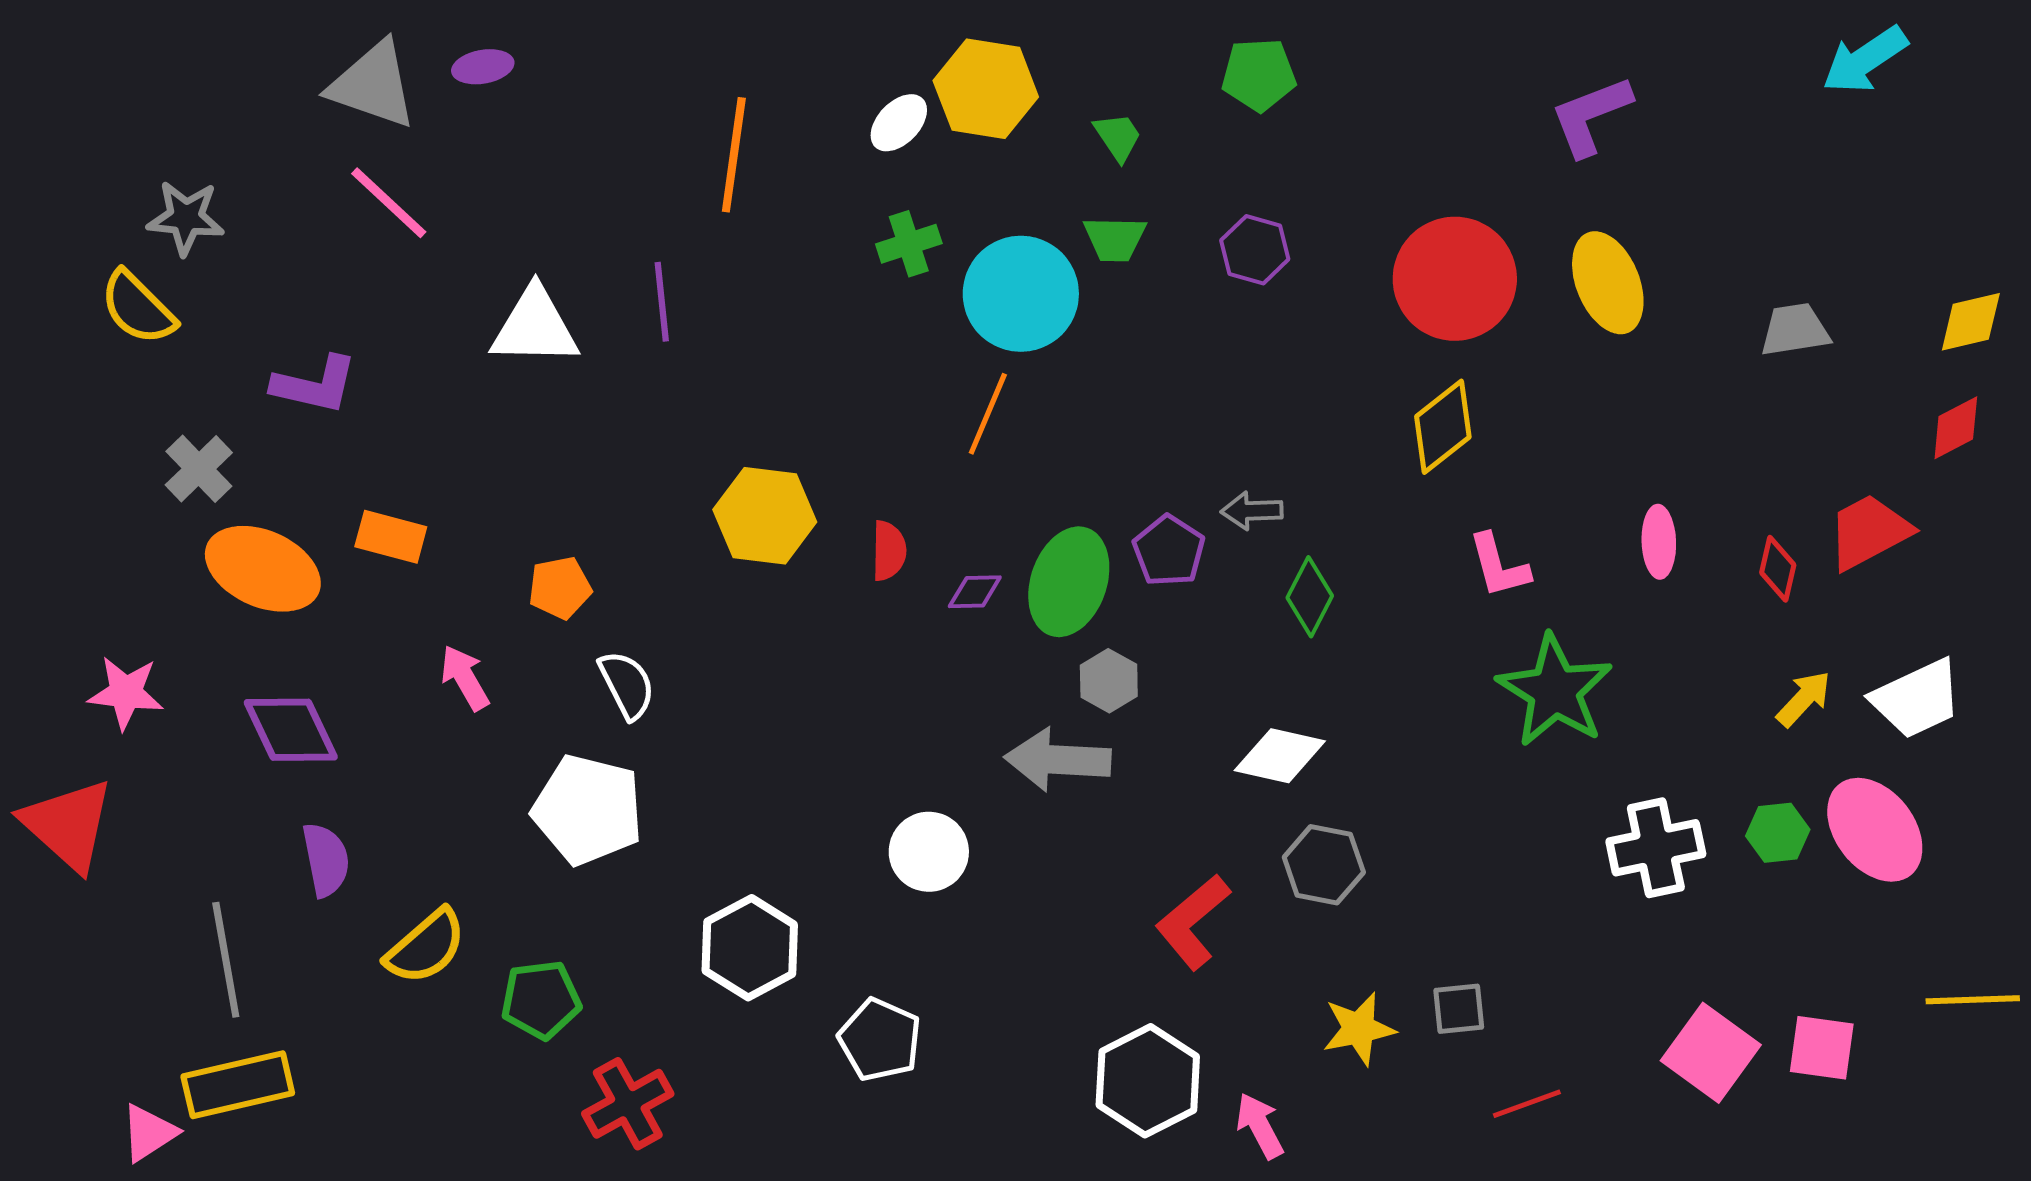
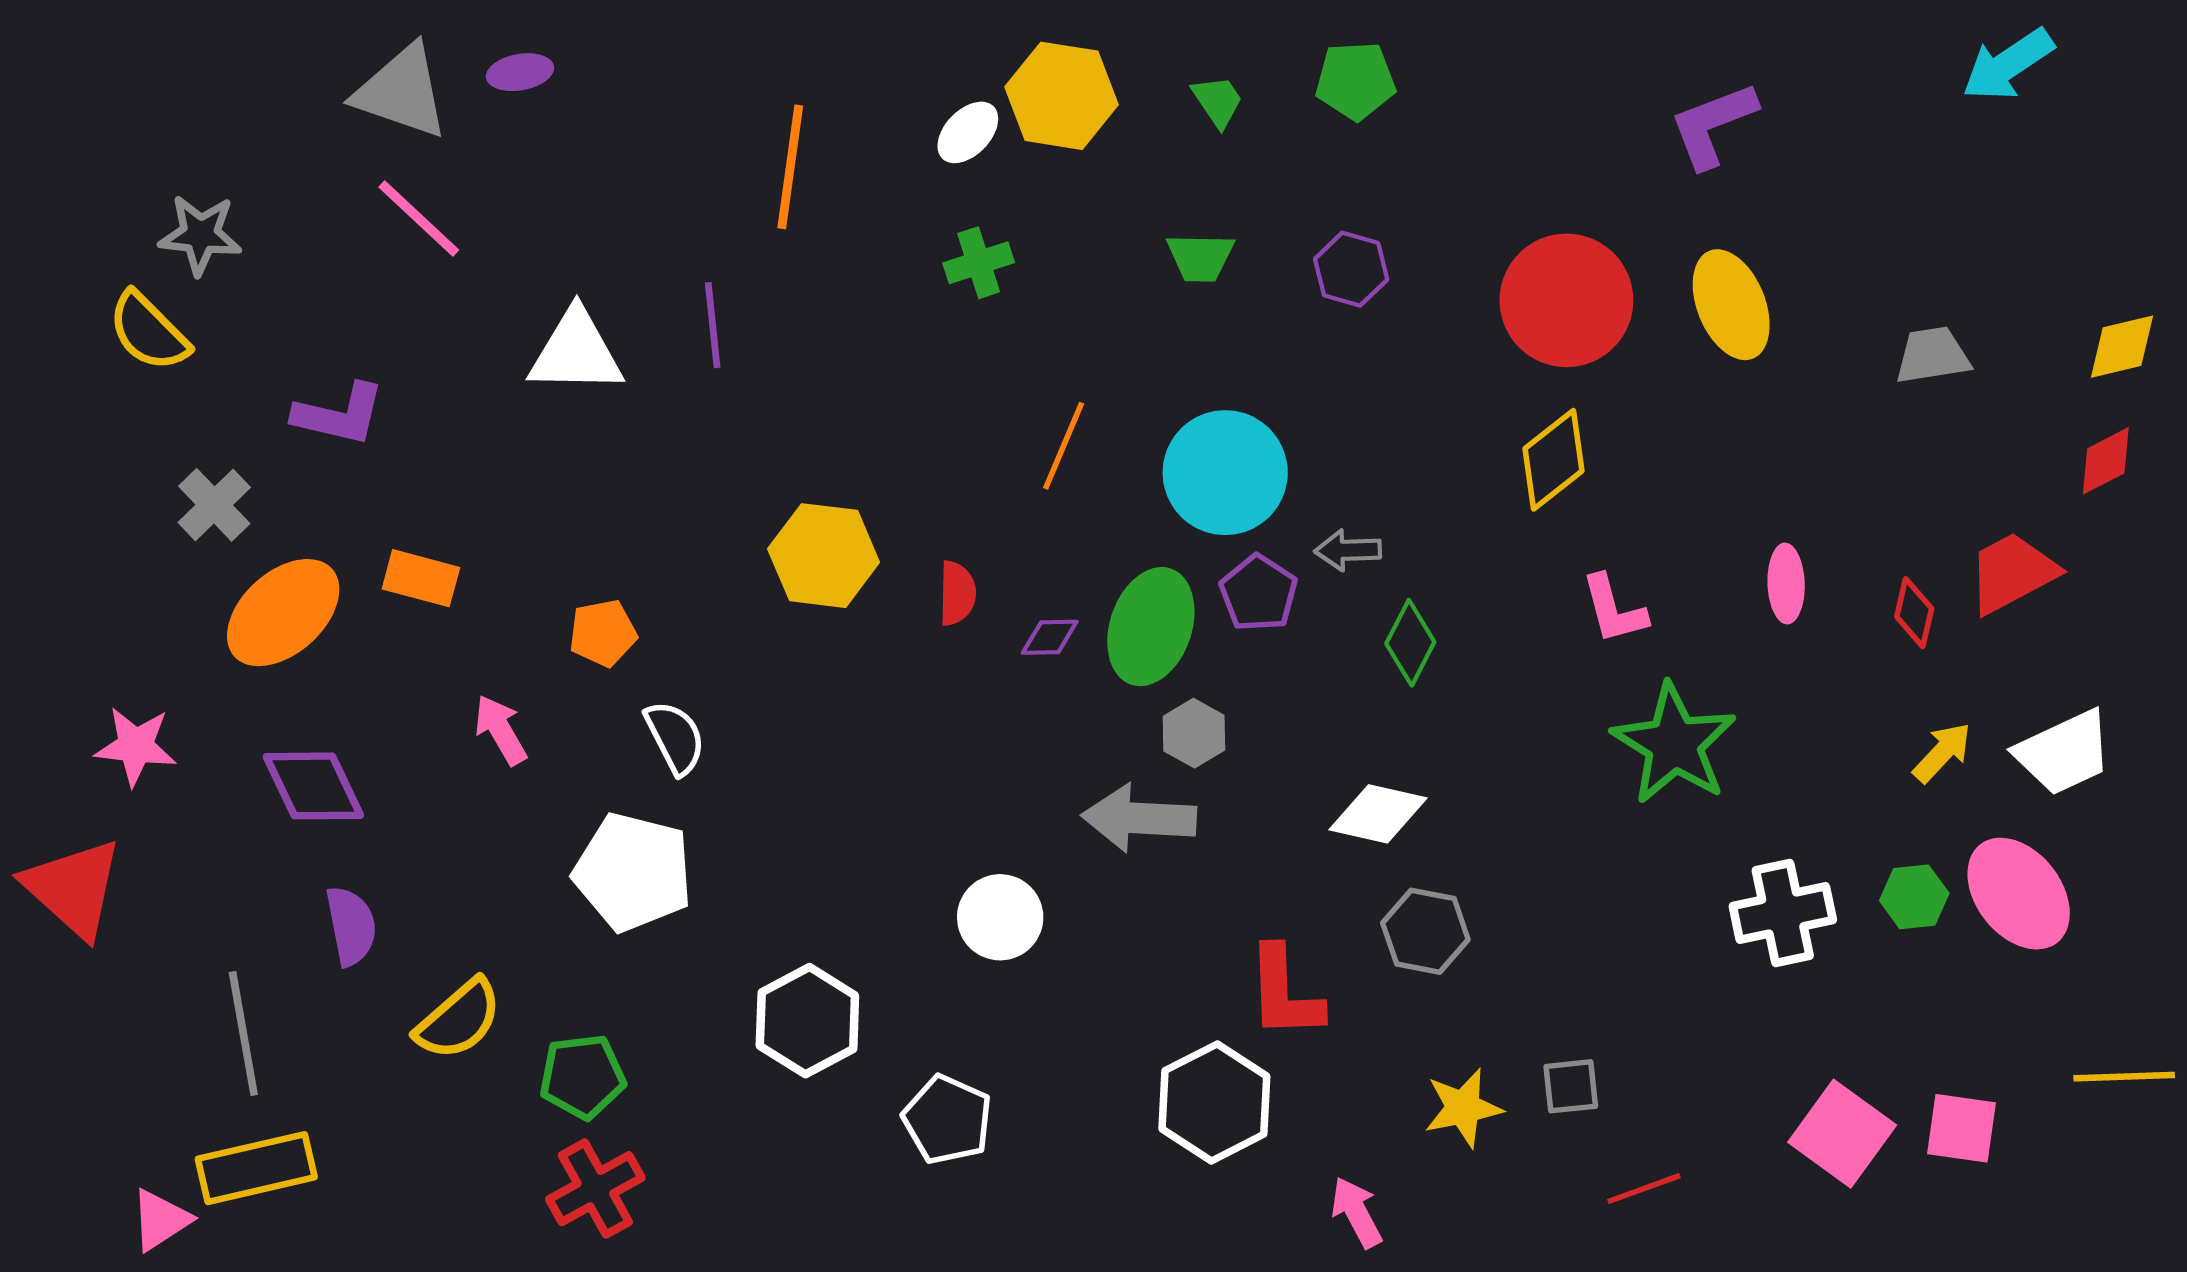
green trapezoid: (1118, 137) -> (1218, 101), moved
cyan circle: (1021, 294) -> (1225, 473), moved
orange ellipse: (263, 569) -> (283, 613), turned -66
red L-shape: (1193, 922) -> (1284, 993), turned -52
white hexagon: (1148, 1081) -> (1214, 1102), moved
red cross: (628, 1104) -> (595, 1189), moved

